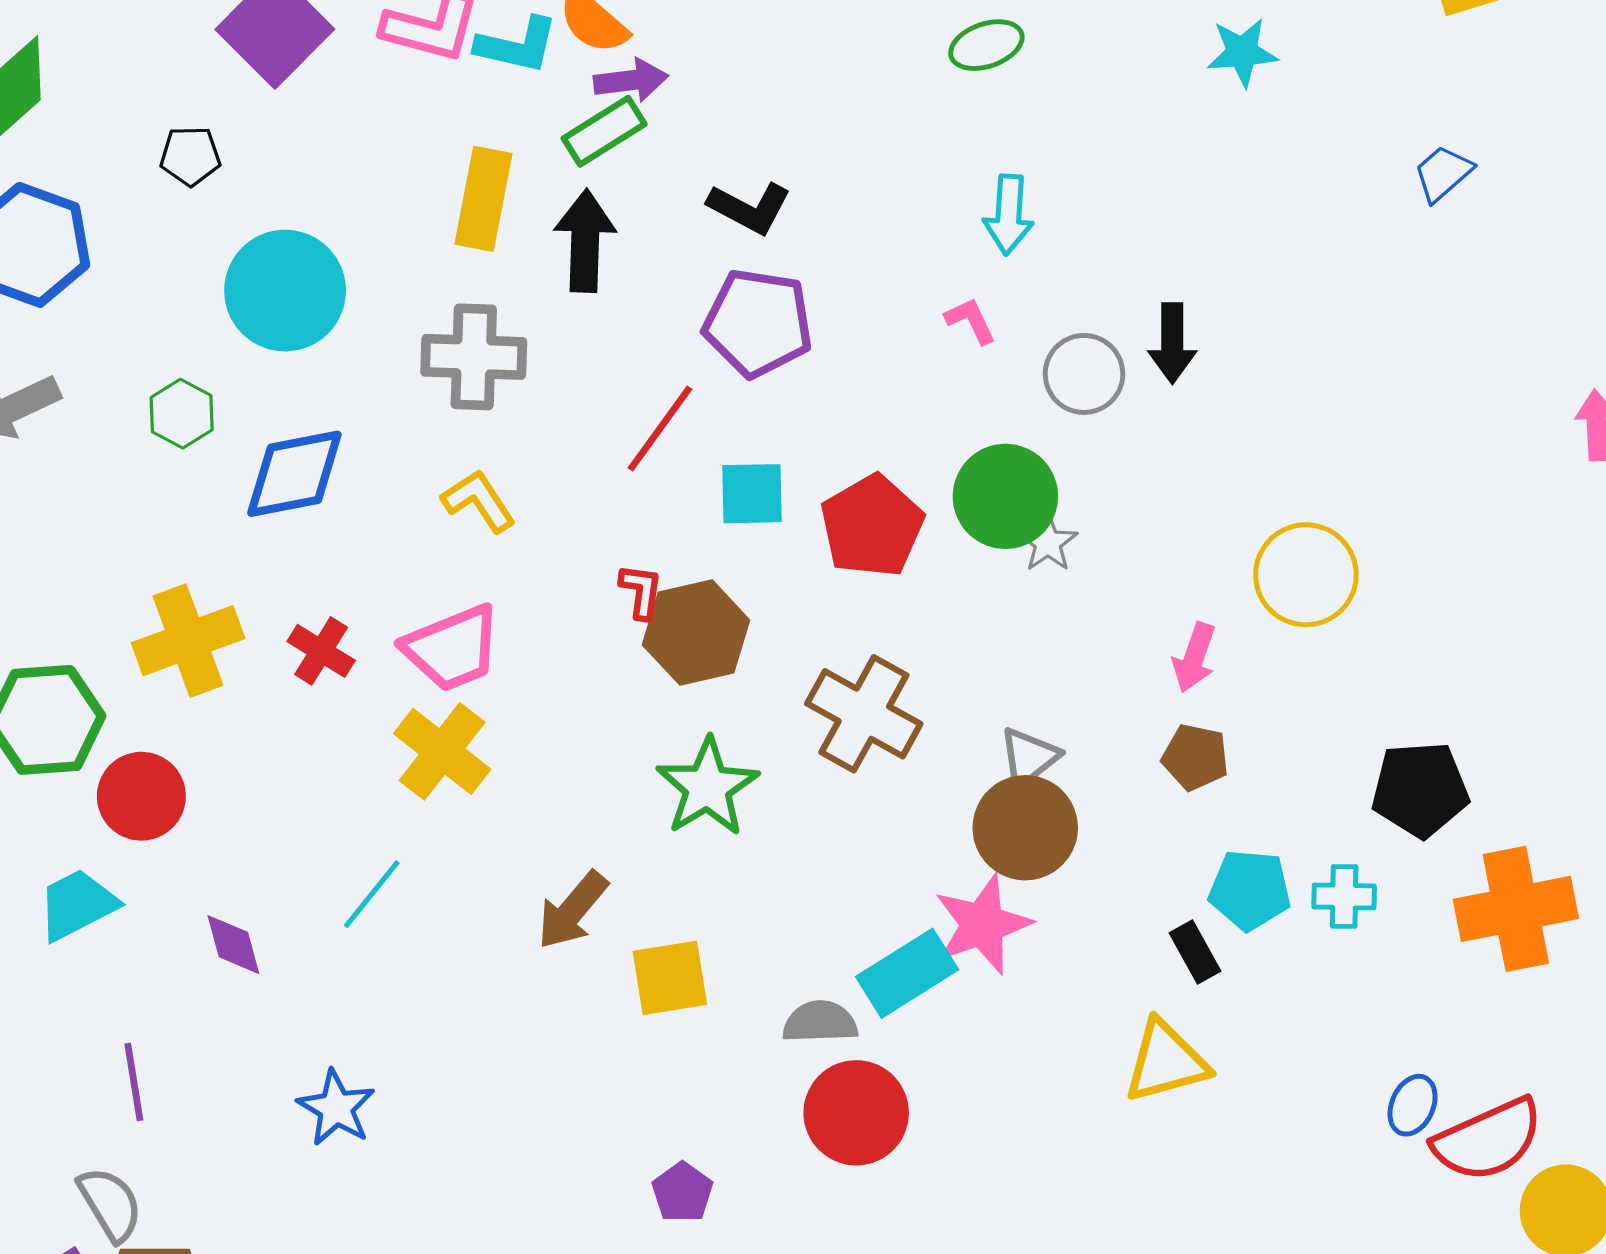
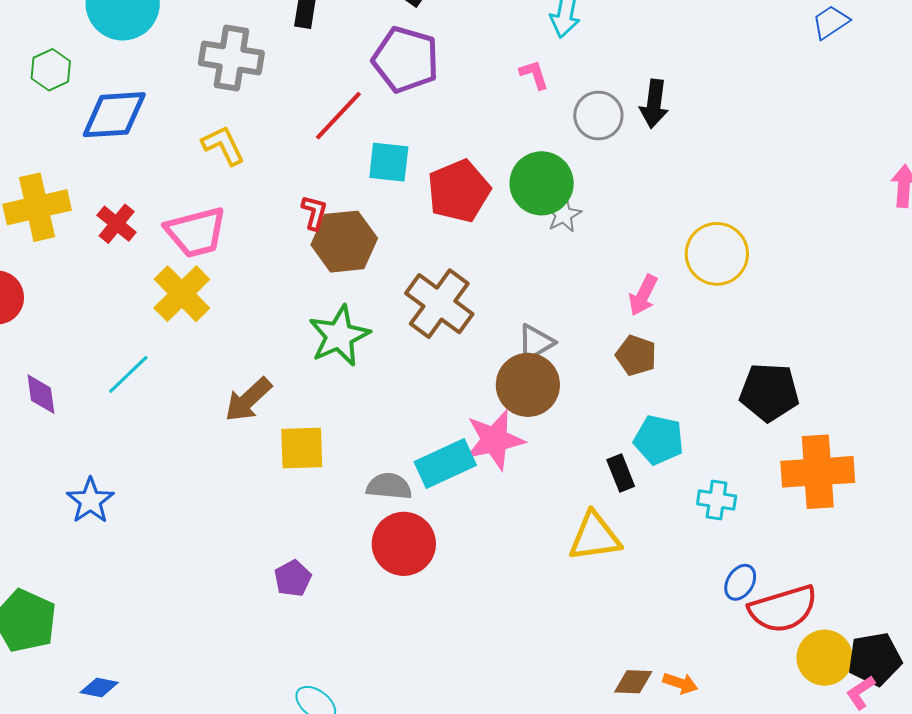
cyan cross: (1344, 896) -> (717, 500), moved

